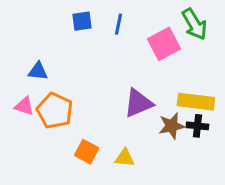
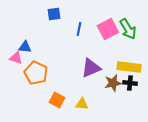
blue line: (118, 24) -> (79, 29), moved
green arrow: (194, 24) -> (128, 29), moved
pink triangle: (24, 106) -> (16, 58), moved

